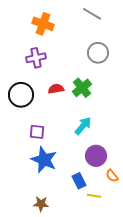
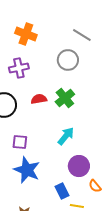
gray line: (92, 14) -> (82, 35), moved
gray circle: (98, 53) -> (68, 60), moved

